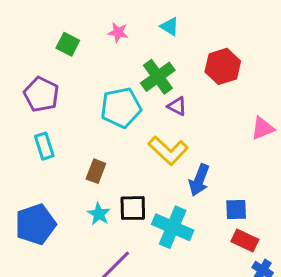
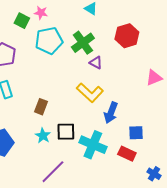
pink star: (118, 32) -> (41, 13), moved
cyan pentagon: (121, 108) -> (49, 41), moved
red rectangle: (245, 240) -> (127, 154), moved

